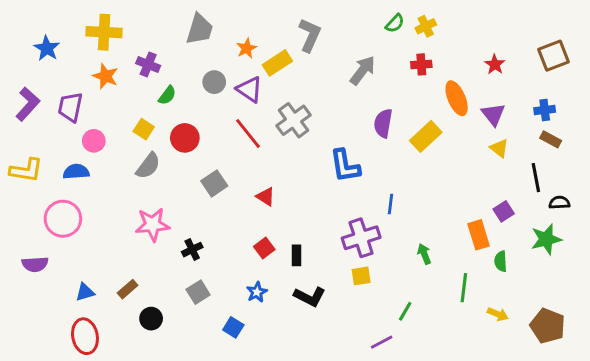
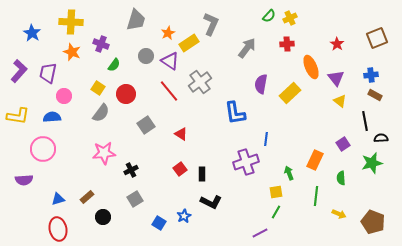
orange rectangle: (479, 235) -> (315, 160), moved, turned 42
yellow square: (361, 276) -> (276, 192), moved
blue star: (257, 292) -> (184, 216), moved

